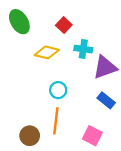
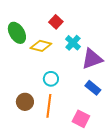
green ellipse: (19, 22) -> (17, 33), moved
cyan cross: (83, 49) -> (73, 43), turned 35
brown circle: (30, 136) -> (25, 102), moved

